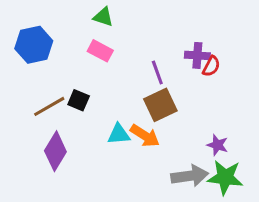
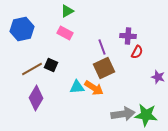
green triangle: (103, 17) -> (67, 11), turned -48
red semicircle: (211, 66) -> (137, 52), moved
purple star: (217, 145) -> (158, 77), moved

